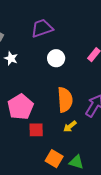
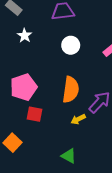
yellow arrow: (70, 126) -> (78, 119), moved
orange square: (54, 159) -> (12, 143), moved

